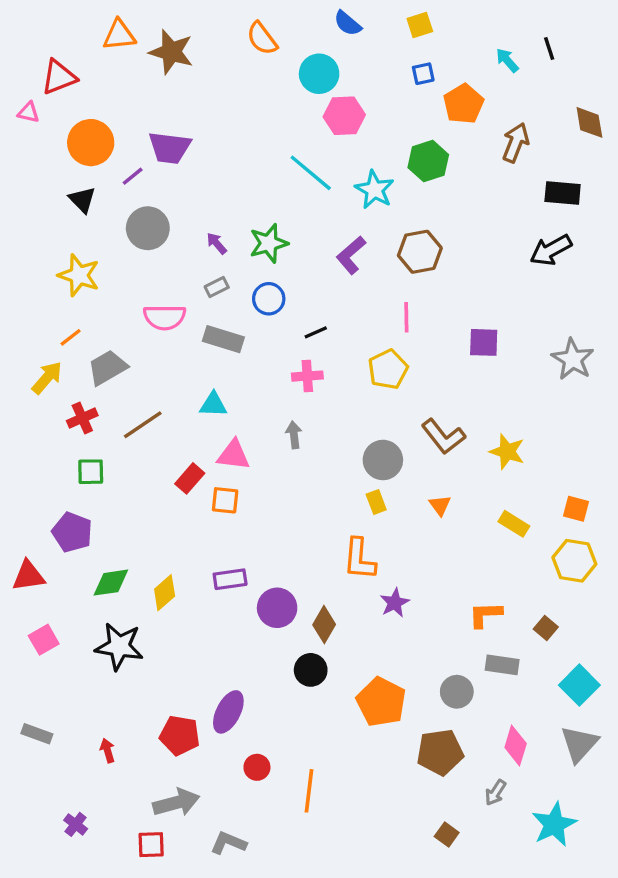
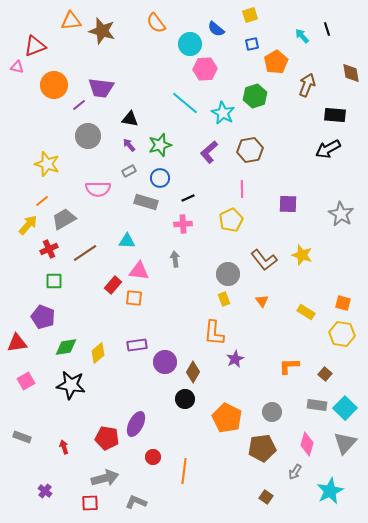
blue semicircle: (348, 23) -> (216, 29), moved
black triangle: (82, 200) -> (130, 119), moved, turned -36
gray rectangle: (223, 339) -> (146, 202), moved
yellow star: (507, 452) -> (302, 255), moved
gray rectangle: (502, 665) -> (317, 405), moved

